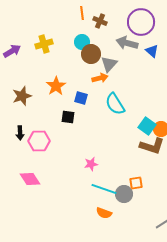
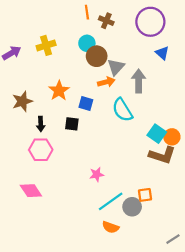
gray arrow: (127, 43) -> (139, 81), moved, turned 75
black arrow: (20, 133) -> (41, 124), moved
cyan line: (104, 189) -> (111, 201), turned -55

